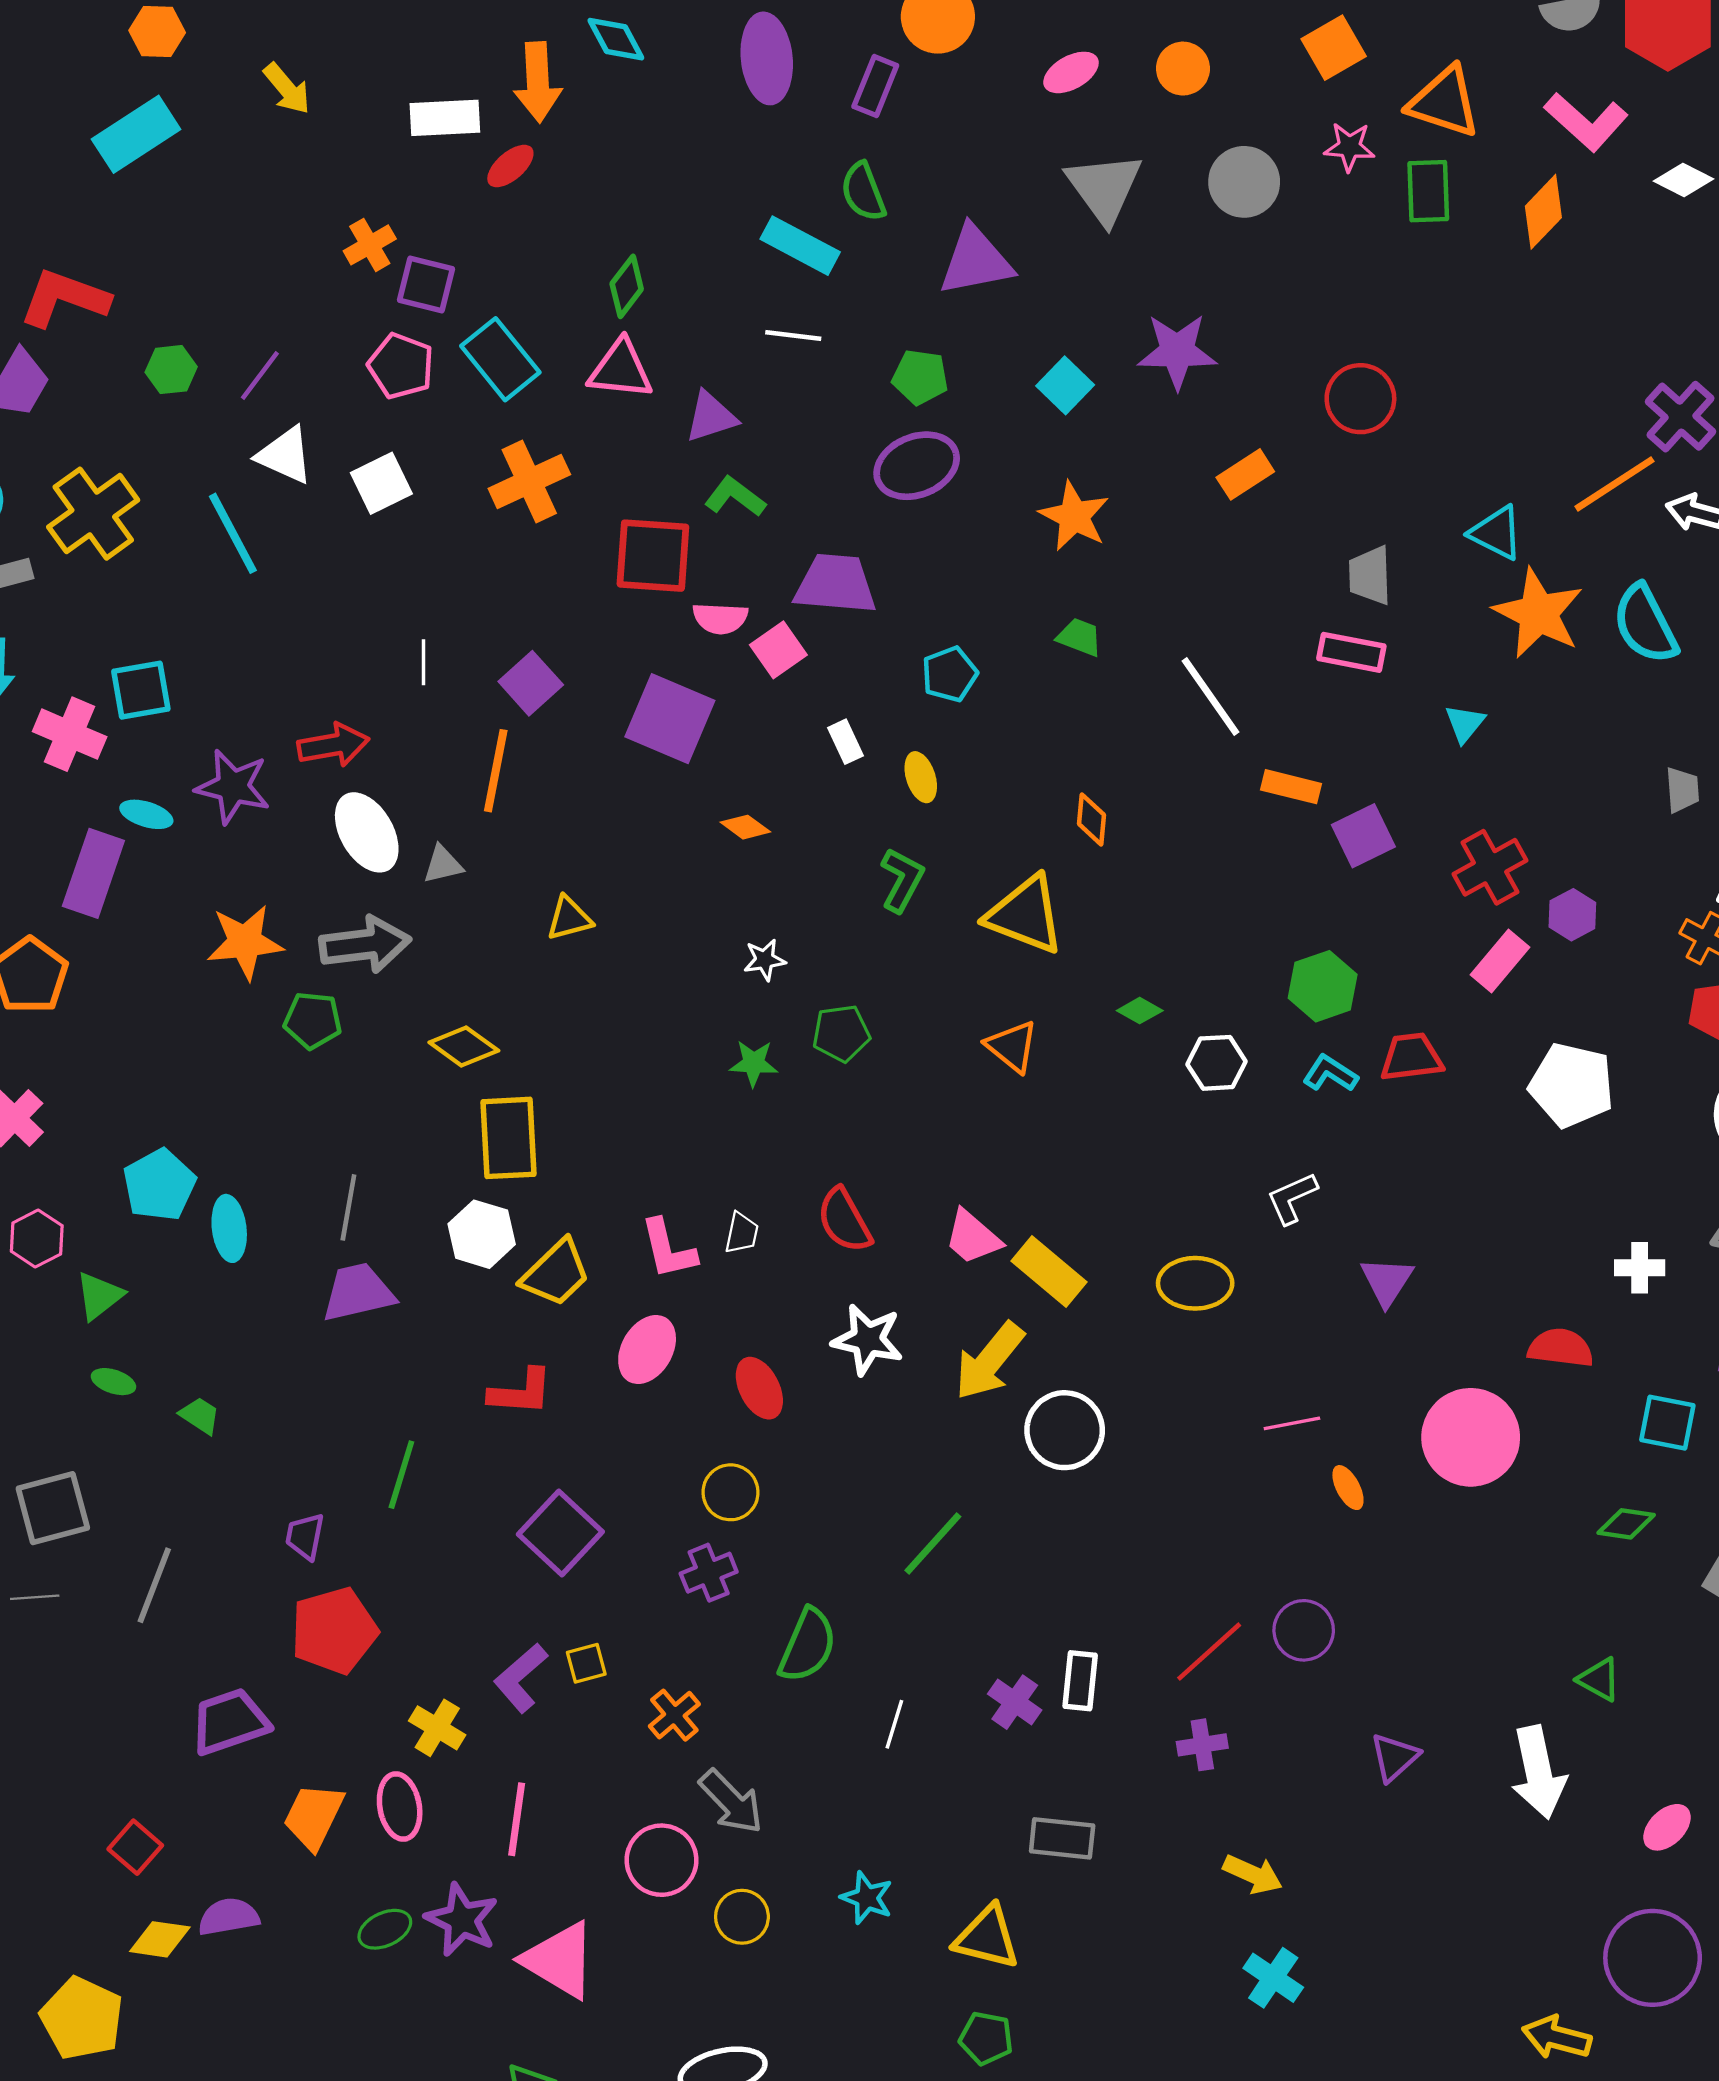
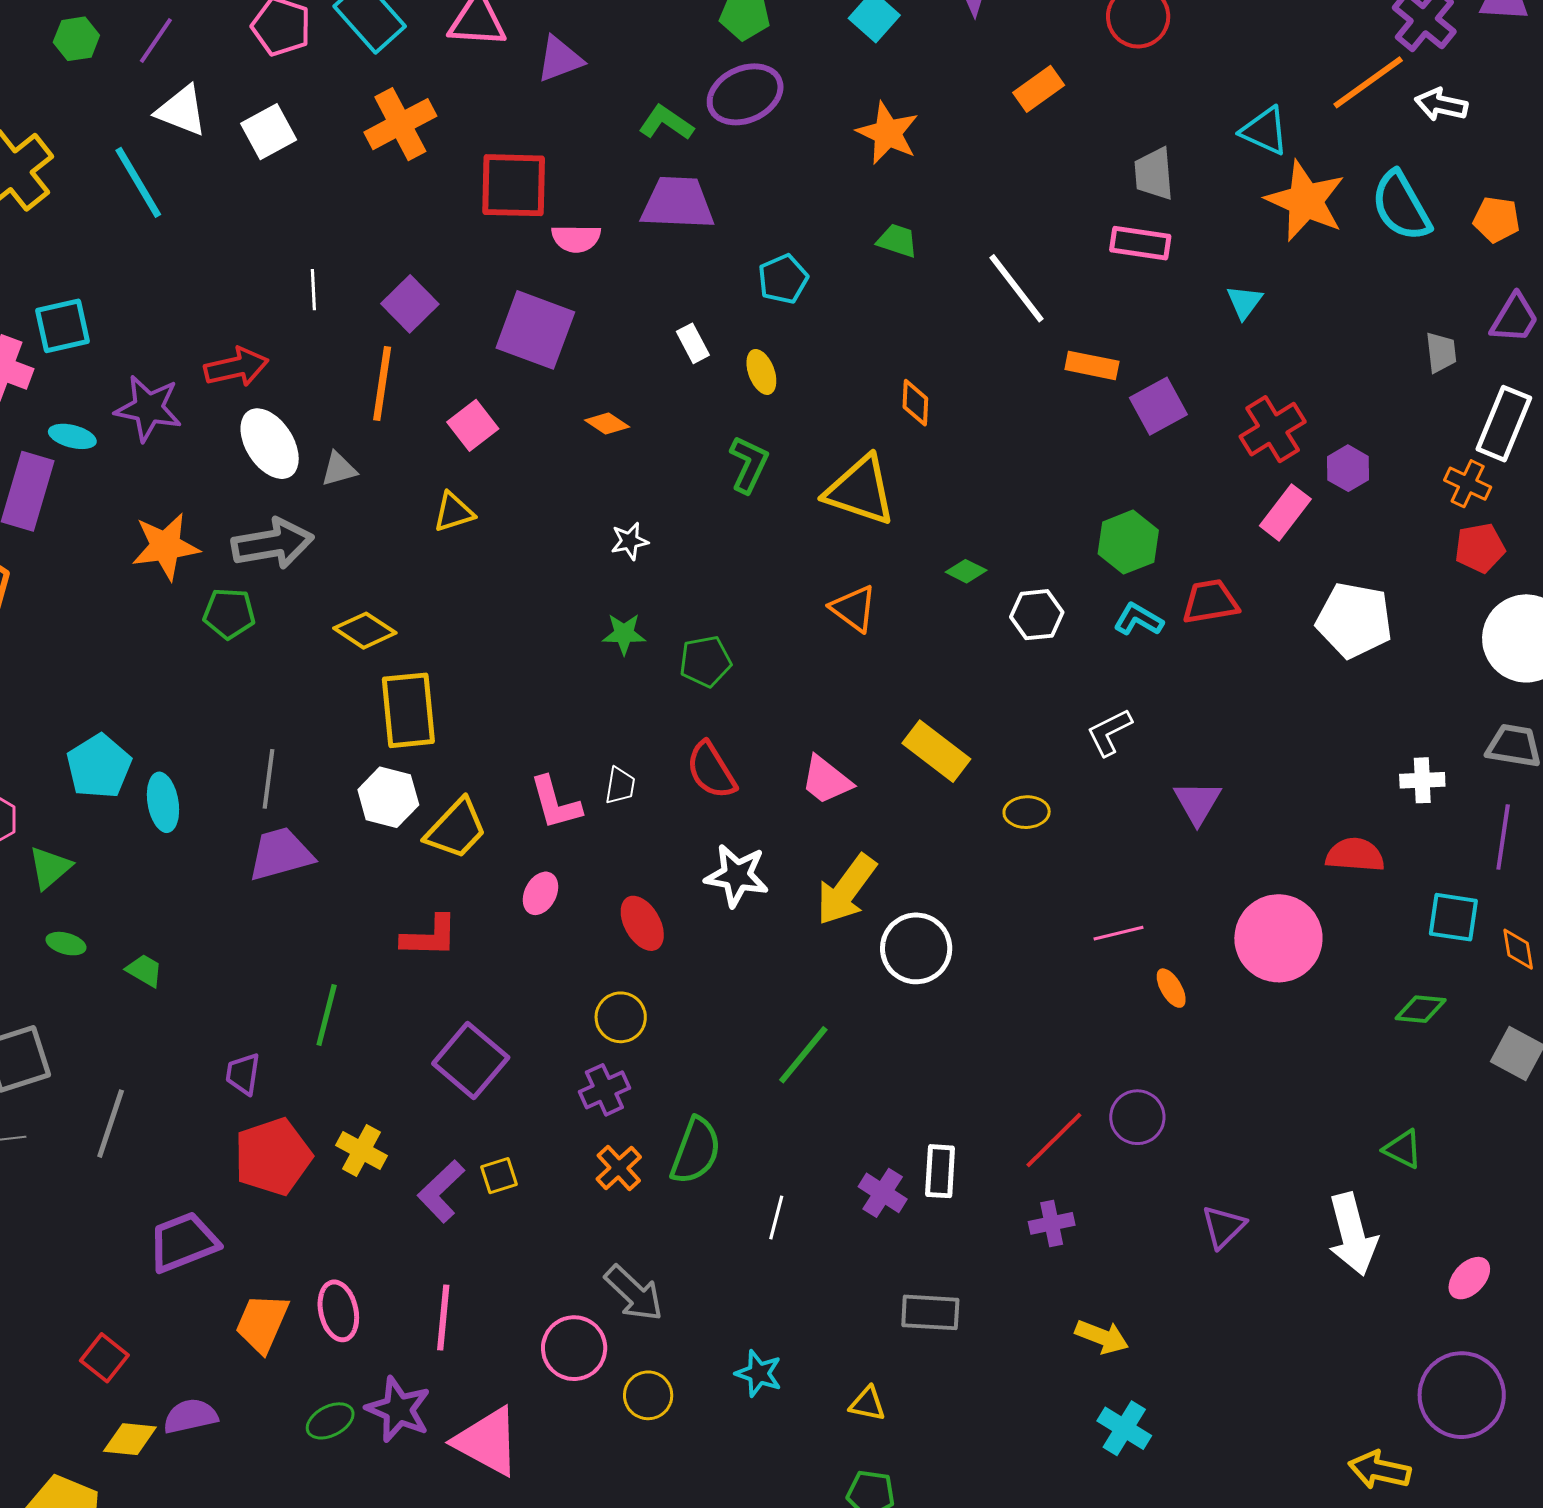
green L-shape: (735, 497) -> (666, 123), moved
pink square: (778, 650) -> (473, 425), moved
green pentagon: (841, 1033) -> (705, 661), moved
yellow rectangle: (1049, 1272) -> (936, 751), moved
yellow ellipse: (1195, 1283) -> (1027, 812), size x0.7
pink ellipse: (647, 1349) -> (541, 893), size x0.7
orange cross: (674, 1715) -> (619, 1168), moved
yellow cross: (437, 1728) -> (362, 1151), moved
yellow triangle: (987, 1937) -> (867, 1404), size x0.6

